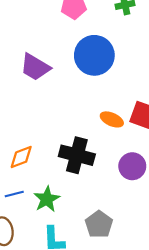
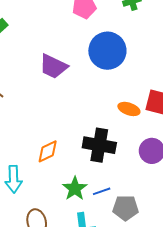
blue line: (14, 194) -> (102, 191), moved
gray pentagon: (99, 224) -> (126, 208), turned -30

